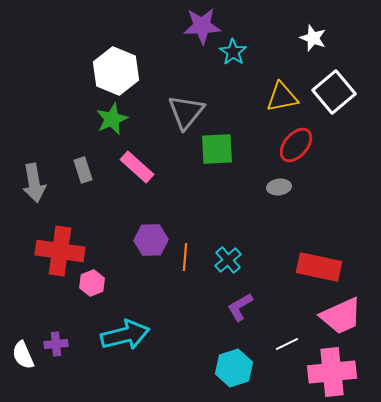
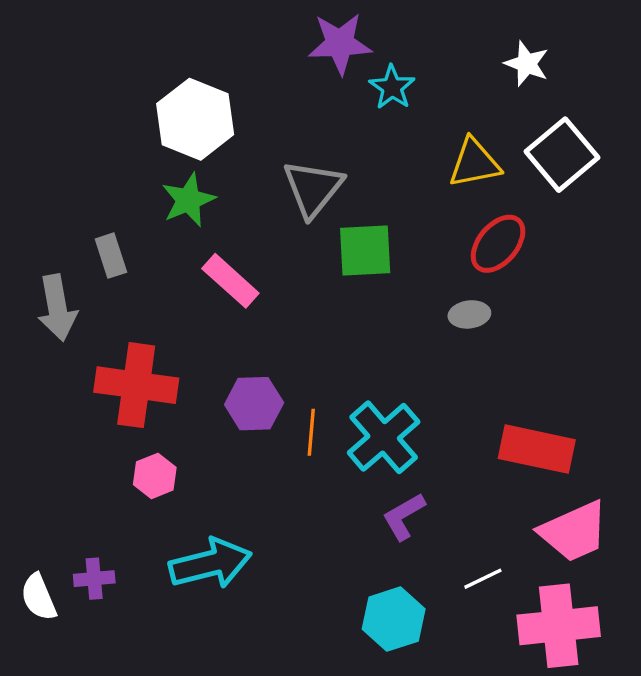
gray rectangle: (83, 170) -> (111, 256), moved
red cross: (60, 251) -> (136, 385), moved
cyan cross: (228, 260) -> (384, 437), size x1.6

